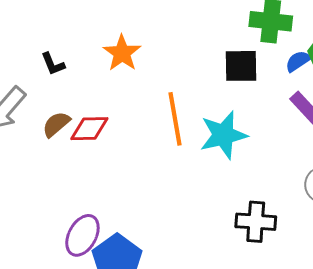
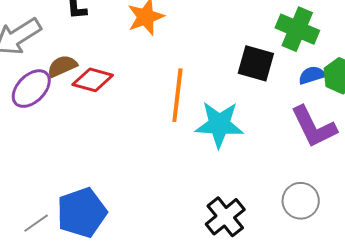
black cross: (256, 222) -> (225, 217), turned 30
purple ellipse: (82, 235) -> (31, 89), moved

